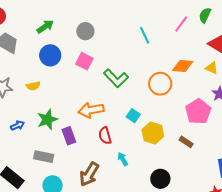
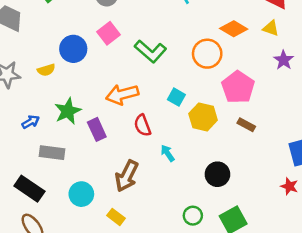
blue circle: (50, 55) -> (73, 49), moved
pink square: (84, 61) -> (109, 33), turned 30
orange diamond: (183, 66) -> (234, 29), turned 30
pink pentagon: (198, 111) -> (238, 87), moved
gray rectangle: (44, 157) -> (52, 153), moved

